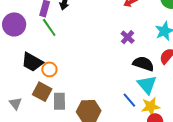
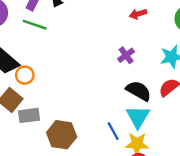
green line: (49, 27) -> (35, 25), turned -48
gray rectangle: (59, 101) -> (29, 115), turned 72

